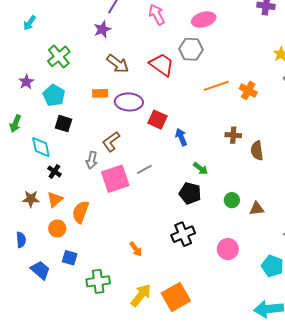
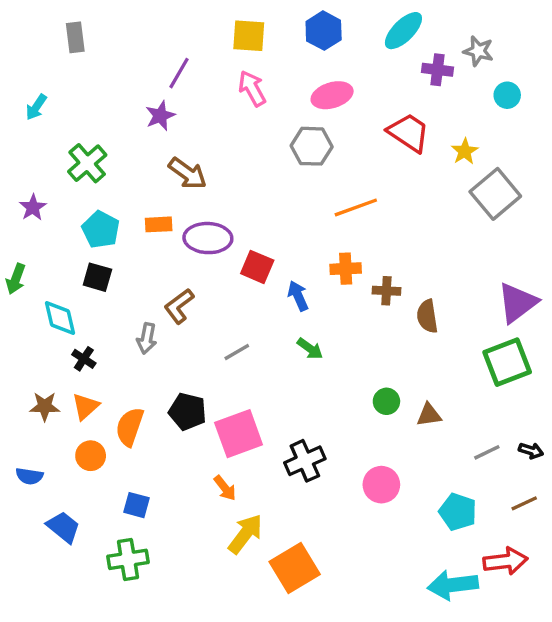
red trapezoid: (162, 65) -> (409, 133), moved
orange cross: (248, 90) -> (346, 269), moved, turned -30
cyan pentagon: (54, 95) -> (101, 230), moved
green arrow: (201, 168) -> (310, 349), moved
pink square: (115, 179) -> (239, 434), moved
black pentagon: (190, 193) -> (188, 411), moved
blue semicircle: (21, 240) -> (29, 476), turned 105
blue square: (70, 258) -> (136, 505), moved
green cross: (98, 281) -> (128, 559), moved
yellow arrow: (141, 295) -> (245, 534), moved

